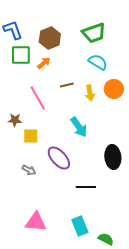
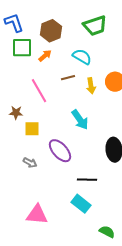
cyan semicircle: (98, 62) -> (82, 57), moved
cyan rectangle: (80, 226) -> (81, 204), moved, turned -30

